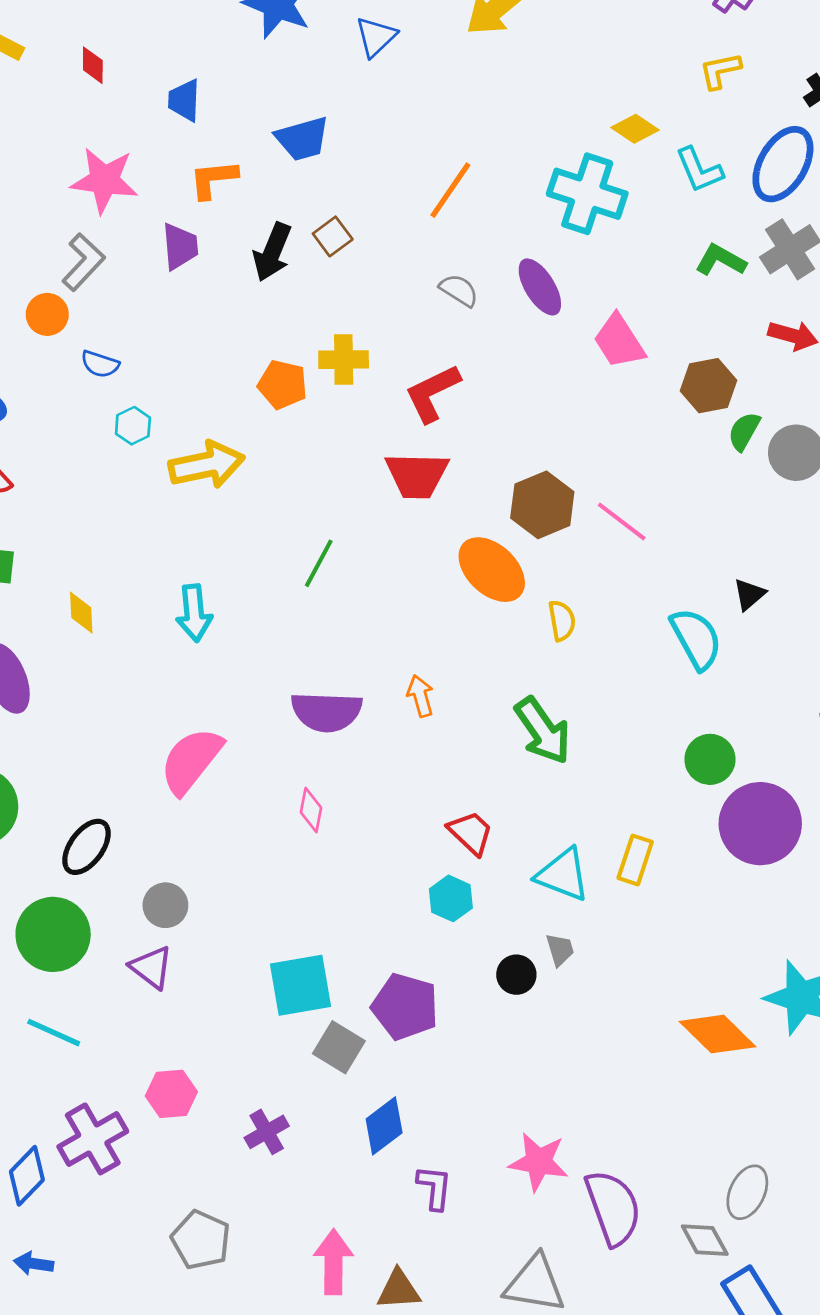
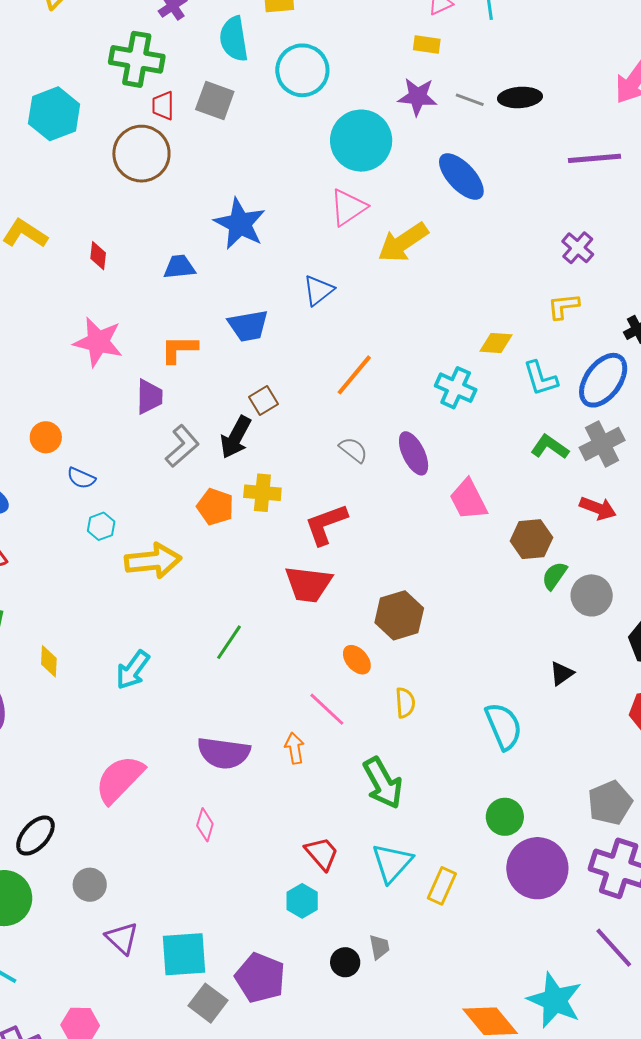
blue triangle: (376, 37) -> (318, 290), moved
blue trapezoid: (184, 100) -> (179, 267), moved, turned 76
yellow diamond: (635, 129) -> (496, 343), turned -36
cyan cross: (587, 194) -> (456, 388), size x0.7
black arrow: (272, 252) -> (236, 437), moved
gray L-shape: (83, 262) -> (182, 446), moved
pink line: (622, 522) -> (327, 709), moved
orange ellipse: (492, 570) -> (357, 660), size x0.6
black triangle: (749, 594) -> (562, 673), moved
cyan arrow: (194, 613) -> (133, 670), turned 36
cyan triangle: (563, 875) -> (392, 863), moved, turned 45
purple triangle: (151, 967) -> (122, 938), moved

